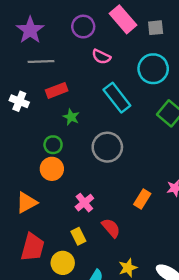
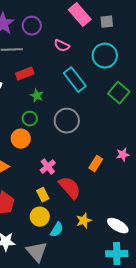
purple circle: (83, 27) -> (32, 26), moved
green circle: (53, 145) -> (30, 119), moved
red semicircle: (111, 228) -> (70, 188), size x1.4
yellow circle: (63, 263) -> (40, 217), moved

